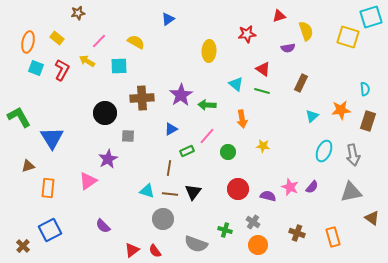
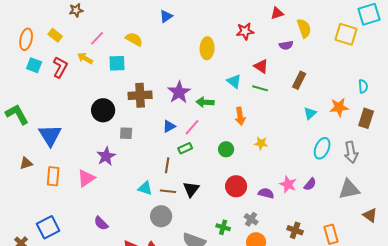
pink line: (207, 136) -> (192, 127), moved
orange rectangle: (48, 188) -> (53, 176), moved

